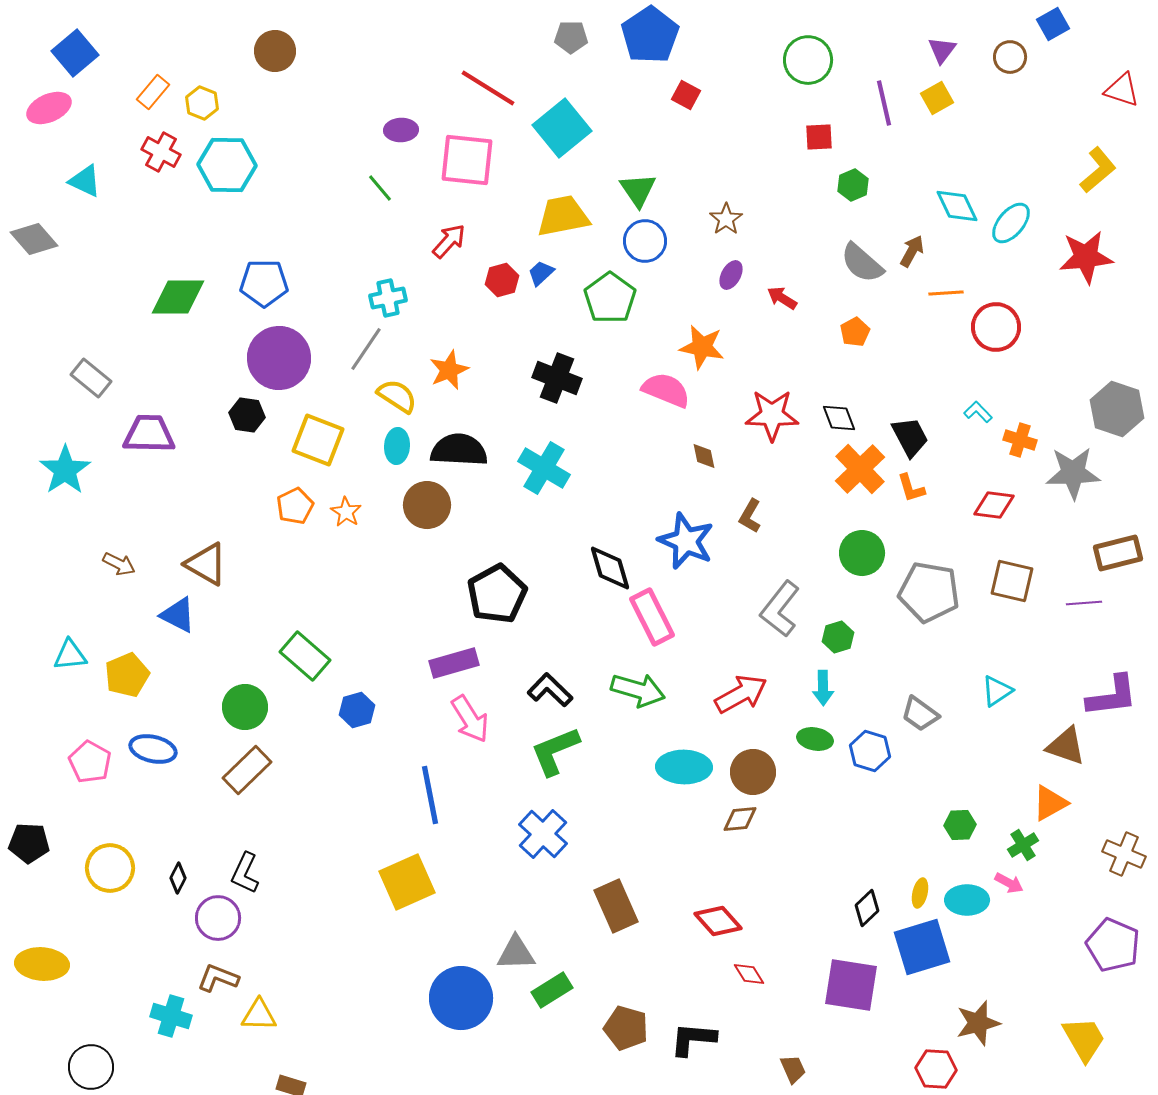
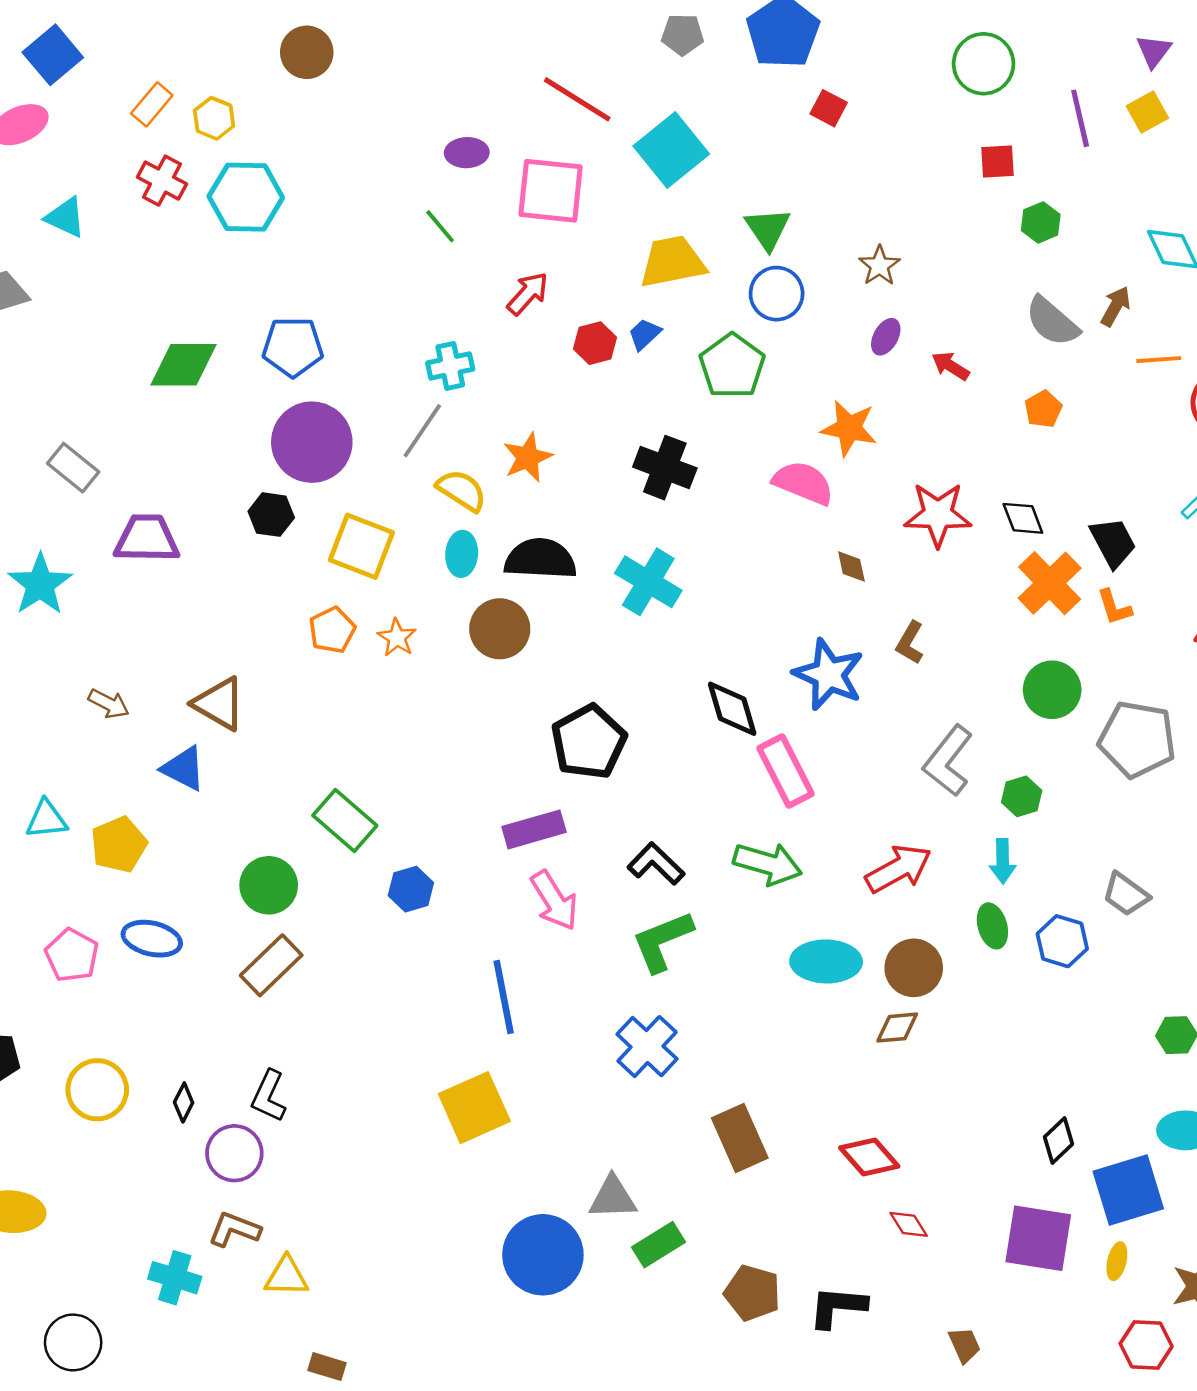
green ellipse: (815, 739) -> (992, 926), turned 64
yellow ellipse: (920, 893) -> (1117, 1261), moved

